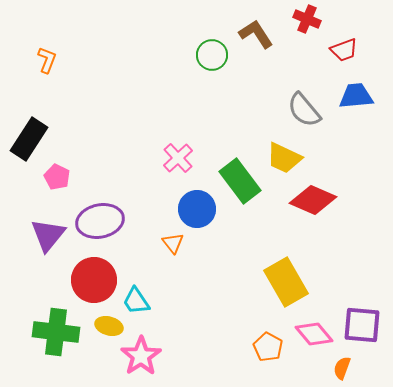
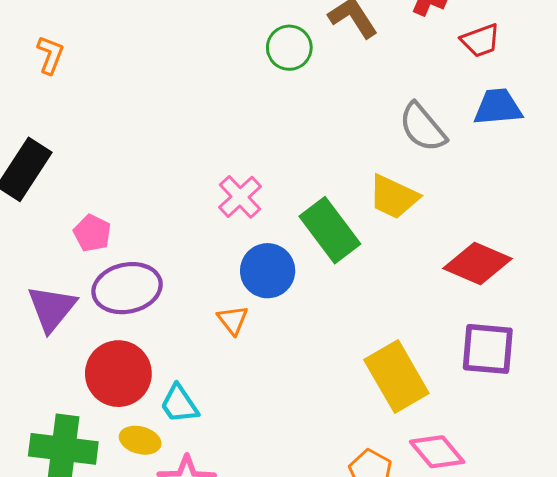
pink pentagon: (57, 177) -> (92, 233), moved
red diamond: (313, 200) -> (478, 263), moved
purple square: (362, 325) -> (488, 349), moved

